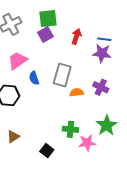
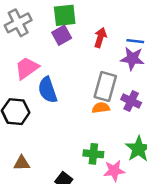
gray rectangle: (62, 75) -> (105, 87), moved
blue semicircle: (34, 78) -> (48, 90), size x1.5
brown triangle: (13, 136) -> (22, 163), turned 32

